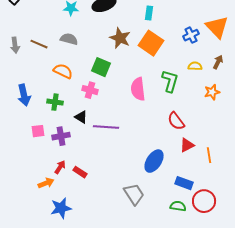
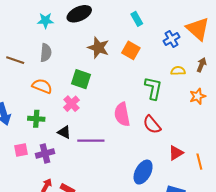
cyan rectangle: (149, 13) -> (137, 19), moved, turned -32
gray semicircle: (69, 39) -> (46, 53), turned 84
orange square: (151, 43) -> (131, 50), size x0.7
pink semicircle: (138, 89) -> (122, 114), moved
pink cross: (90, 90) -> (71, 104), turned 35
red semicircle: (176, 121) -> (152, 125), moved

